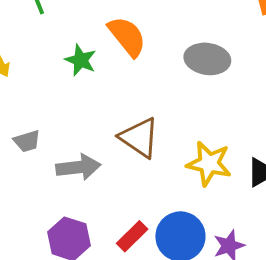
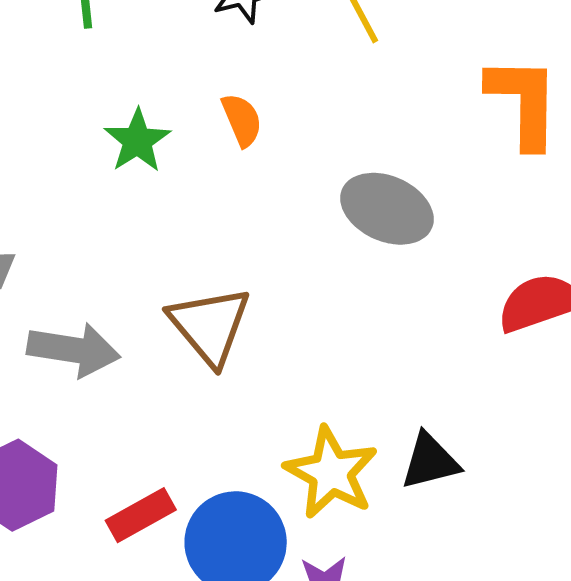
orange semicircle: (127, 36) -> (242, 120), size x0.6
yellow star: (209, 163) -> (331, 473), moved

